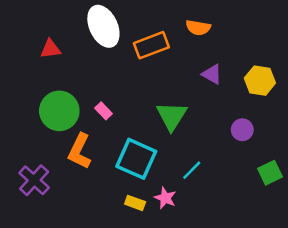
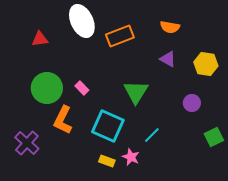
orange semicircle: (198, 28) -> (170, 27), moved

